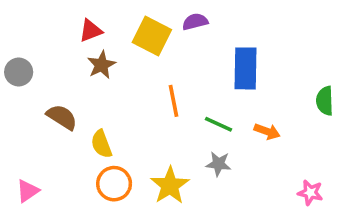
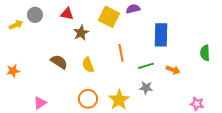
red triangle: (91, 31) -> (67, 14), moved, turned 32
gray circle: (19, 72) -> (35, 15), moved
green line: (218, 124) -> (146, 66), turned -42
yellow semicircle: (101, 144) -> (88, 65), moved

